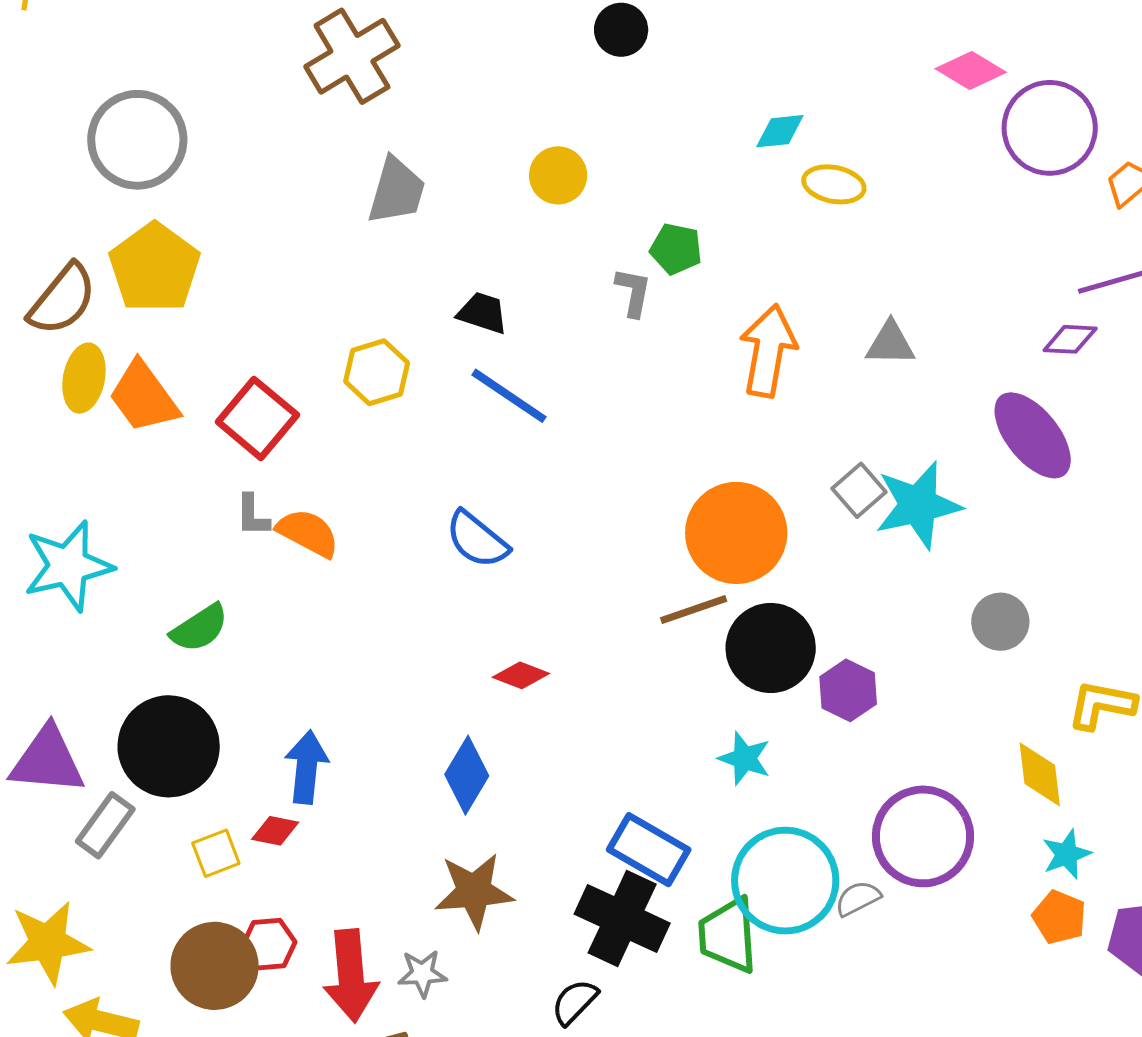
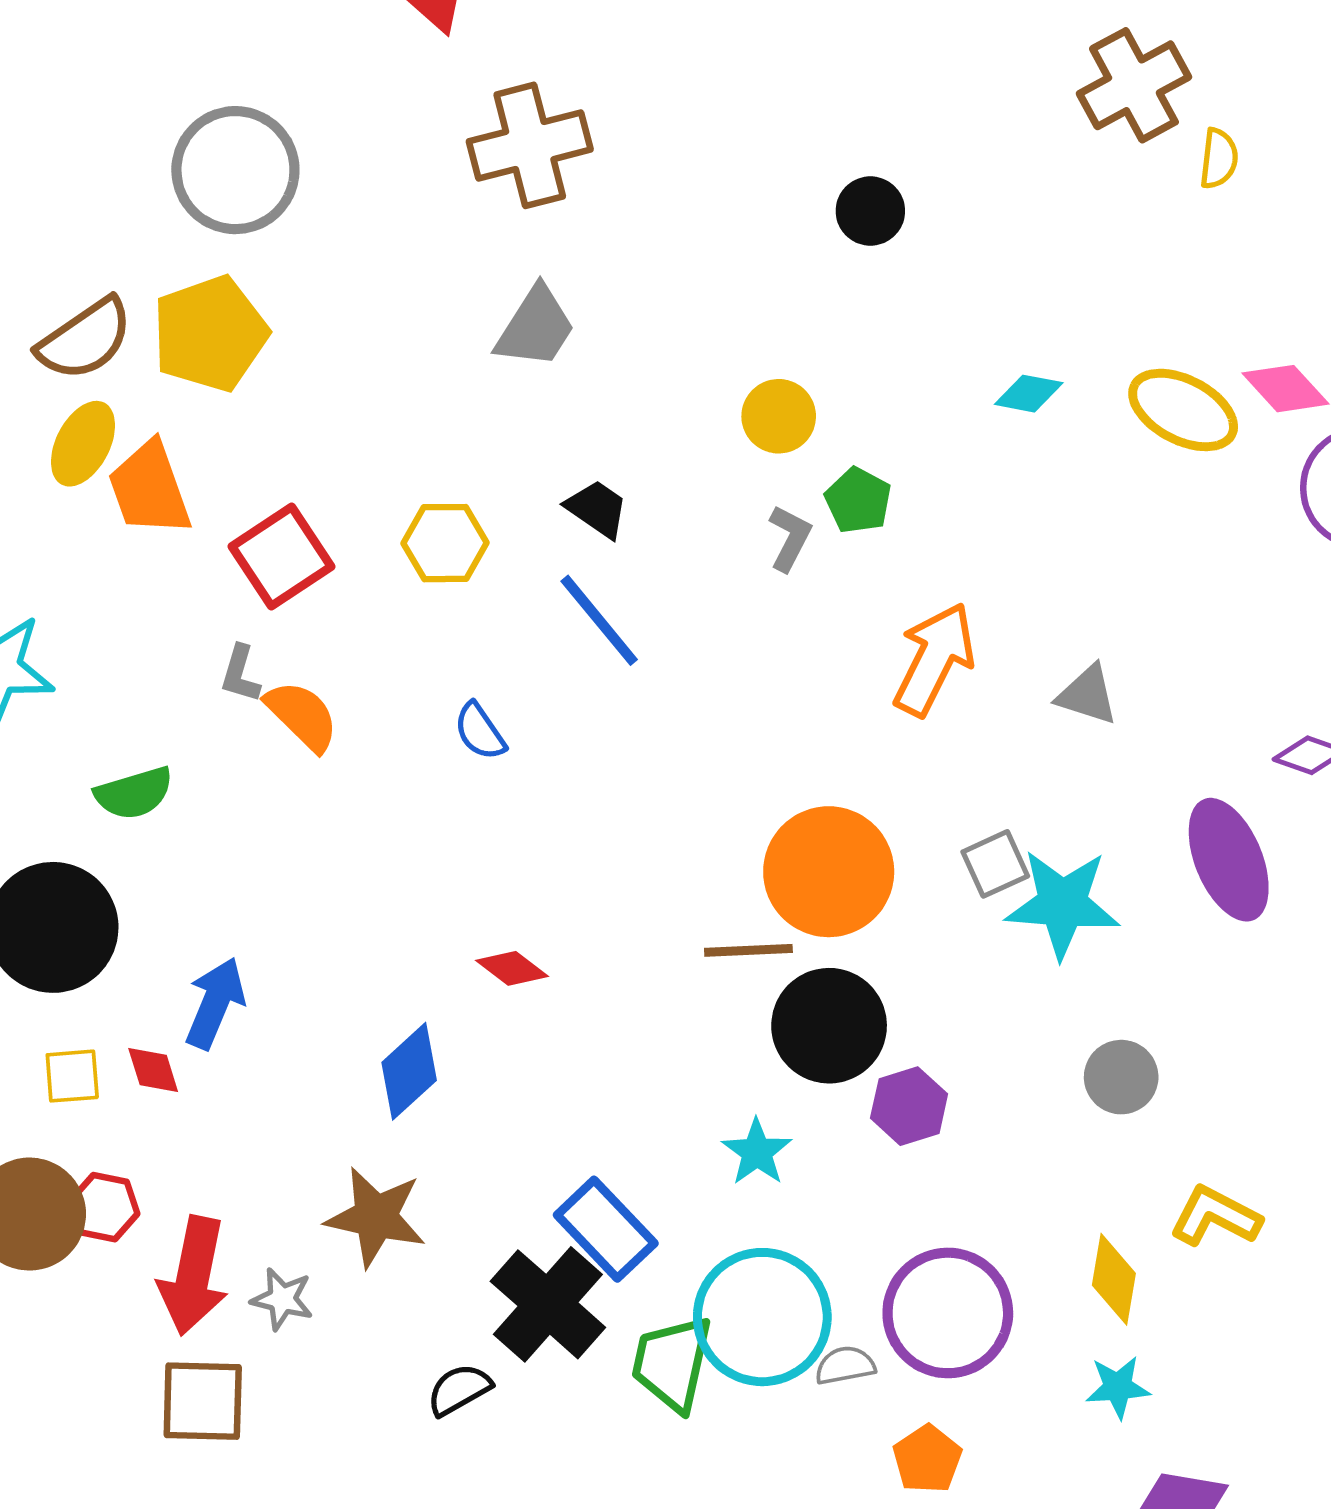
yellow circle: (558, 175) -> (779, 416), moved
yellow ellipse: (834, 184) -> (1183, 410), moved, size x1.4
blue semicircle: (477, 540) -> (480, 731), moved, size x0.7
red diamond: (275, 831) -> (153, 1070), turned 45
orange pentagon: (1059, 917) -> (927, 1459), moved

